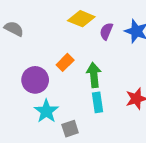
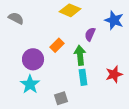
purple semicircle: (106, 31) -> (90, 34), moved
cyan star: (46, 111) -> (30, 84), moved

